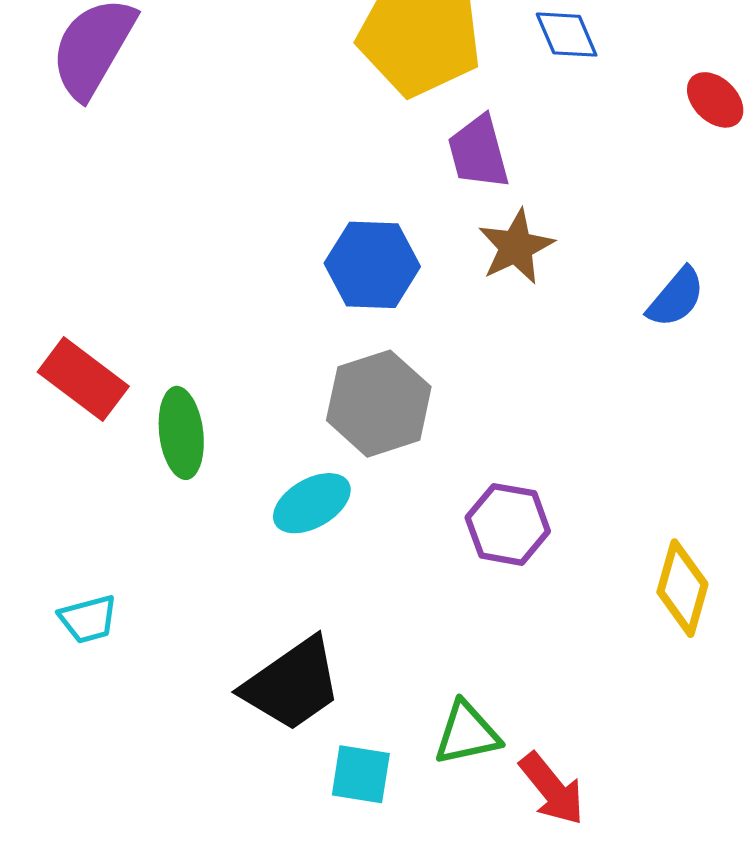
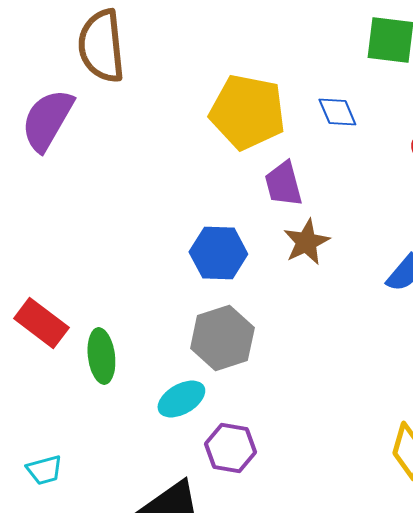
purple hexagon: (508, 524) -> (230, 448), moved

